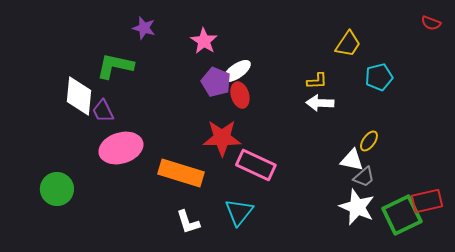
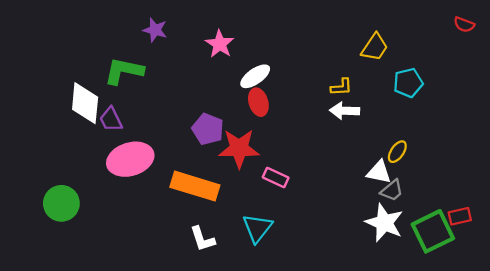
purple pentagon: (216, 82) -> (208, 129), moved
pink rectangle: (256, 165) -> (276, 177), size x0.6
red rectangle: (427, 201) -> (460, 216), size x0.7

